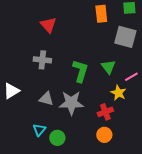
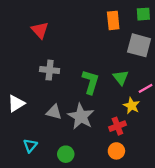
red triangle: (48, 25) -> (40, 30), moved
gray star: (71, 103) -> (81, 116), turned 30
cyan triangle: (39, 130) -> (30, 146), moved

